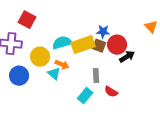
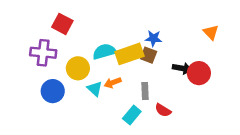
red circle: (117, 45) -> (199, 73), moved
black arrow: (127, 57) -> (182, 68), turned 42
orange arrow: (62, 65) -> (113, 83), moved, turned 136

